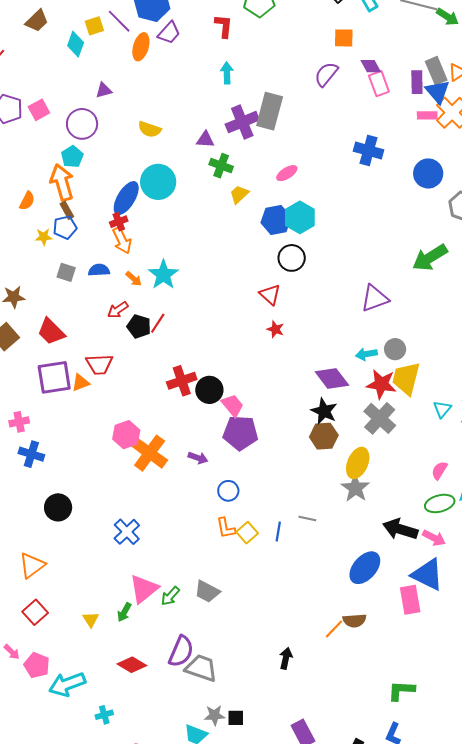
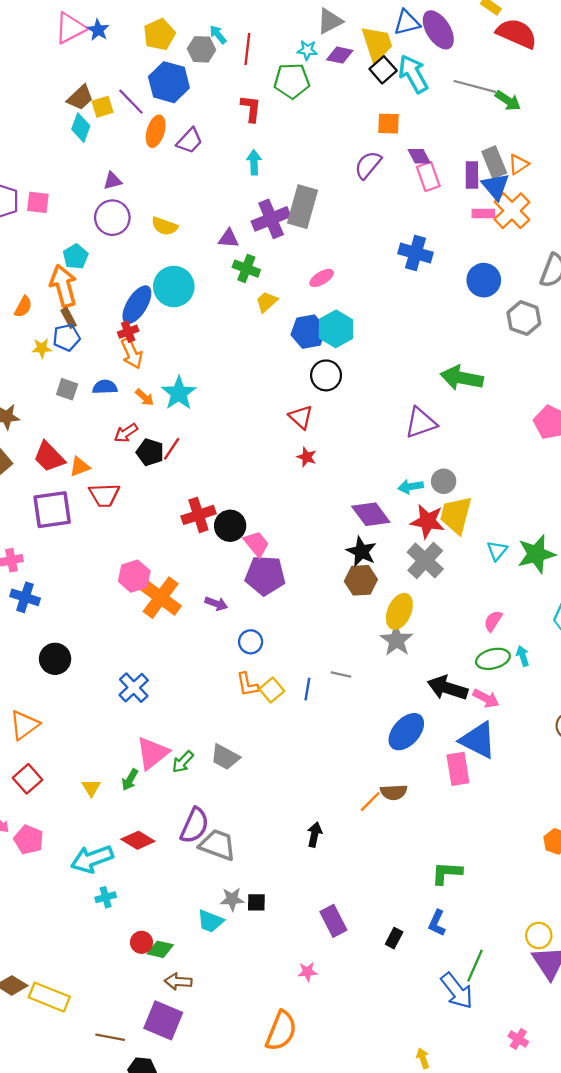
brown trapezoid: (37, 21) -> (80, 98), moved
purple trapezoid: (169, 33) -> (190, 141), moved
pink square: (39, 110) -> (38, 202), turned 35
purple circle: (82, 124) -> (112, 218), moved
green arrow: (430, 258) -> (462, 378), moved, turned 42
orange triangle: (81, 383) -> (80, 467), moved
cyan arrow: (67, 684) -> (92, 859), moved

